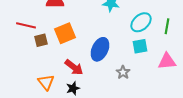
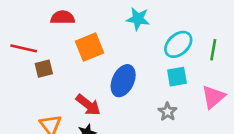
orange square: (65, 33) -> (90, 47), moved
pink triangle: (167, 61) -> (213, 97), turned -36
gray star: (123, 72) -> (168, 112), moved

